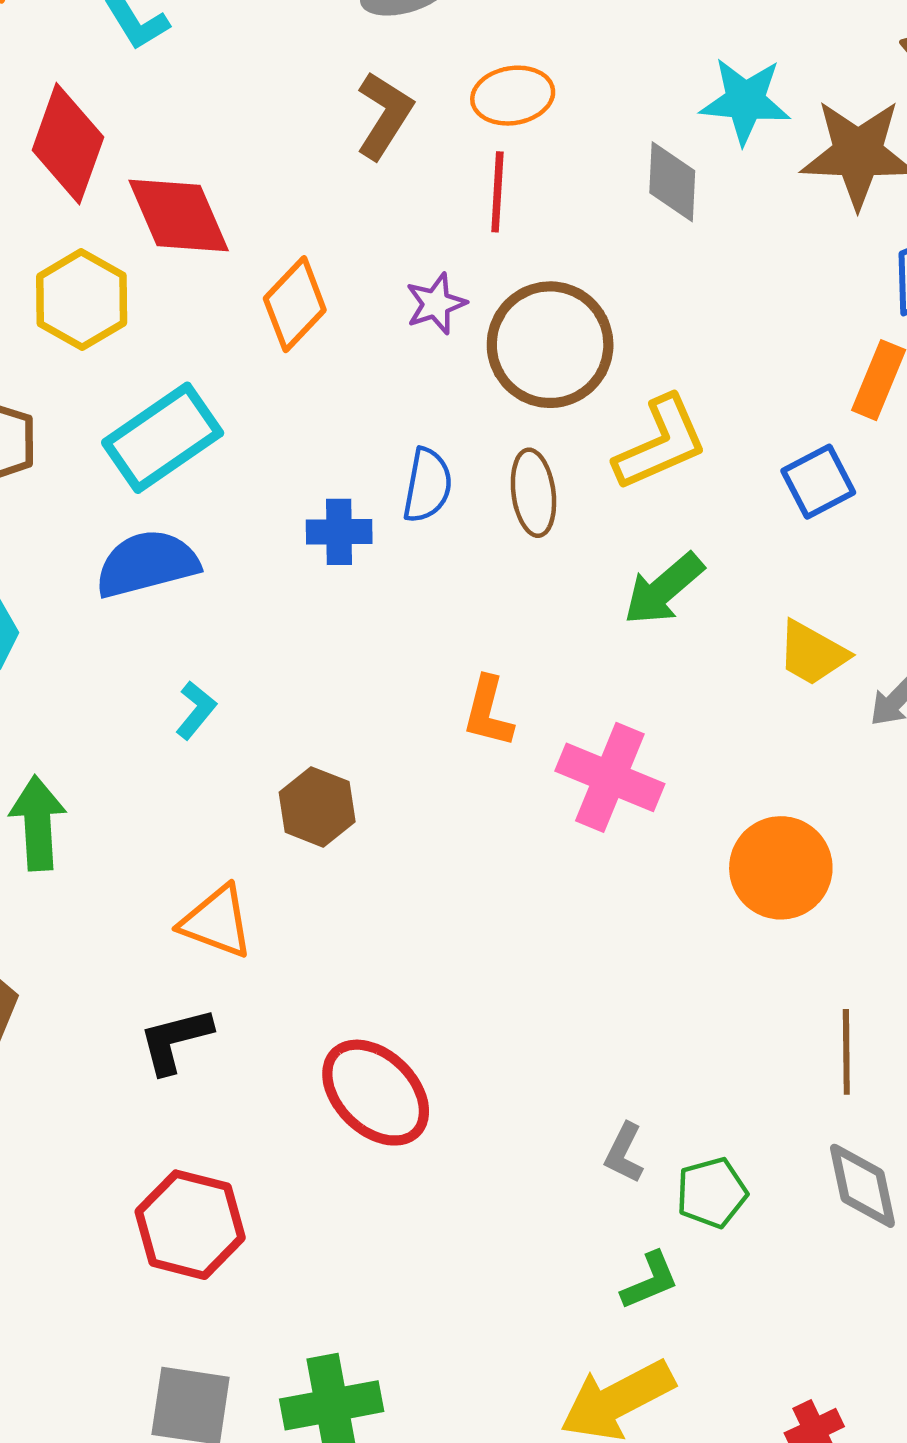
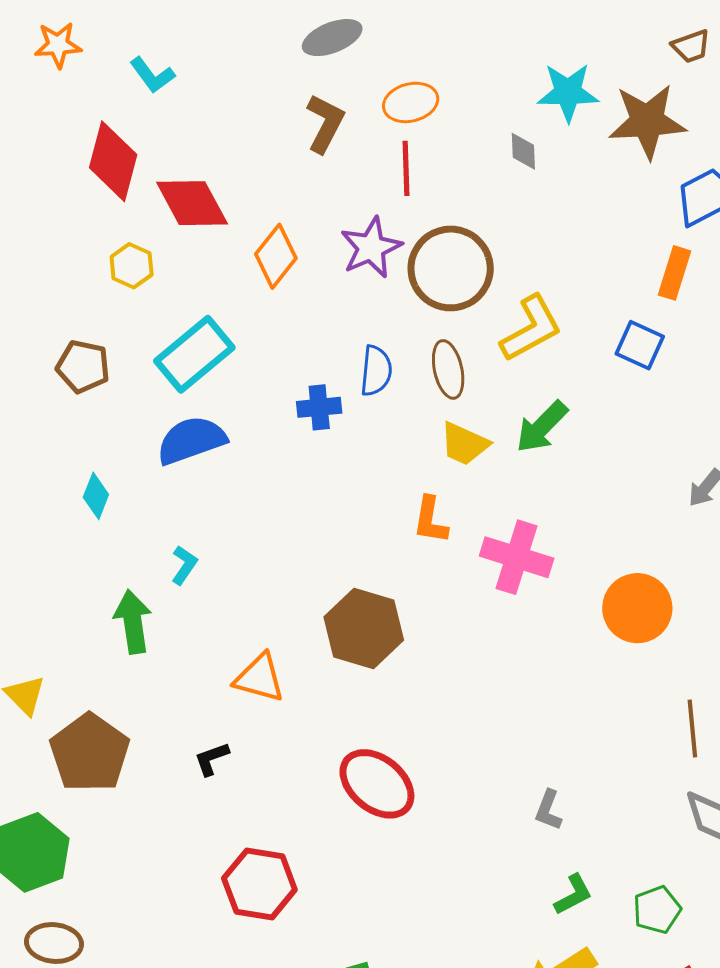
gray diamond: (672, 182) -> (523, 151), size x0.7
yellow hexagon: (82, 300) -> (132, 266), size x0.7
purple star: (436, 304) -> (371, 248), size x1.5
blue square: (818, 482) -> (640, 345), turned -33
yellow trapezoid: (812, 653) -> (464, 444), moved
cyan L-shape: (196, 710) -> (184, 565), moved
brown hexagon: (317, 807) -> (364, 628), moved, size x1.5
black L-shape: (175, 1040) -> (212, 759), moved, size x0.7
green pentagon: (712, 1193) -> (657, 910), moved

